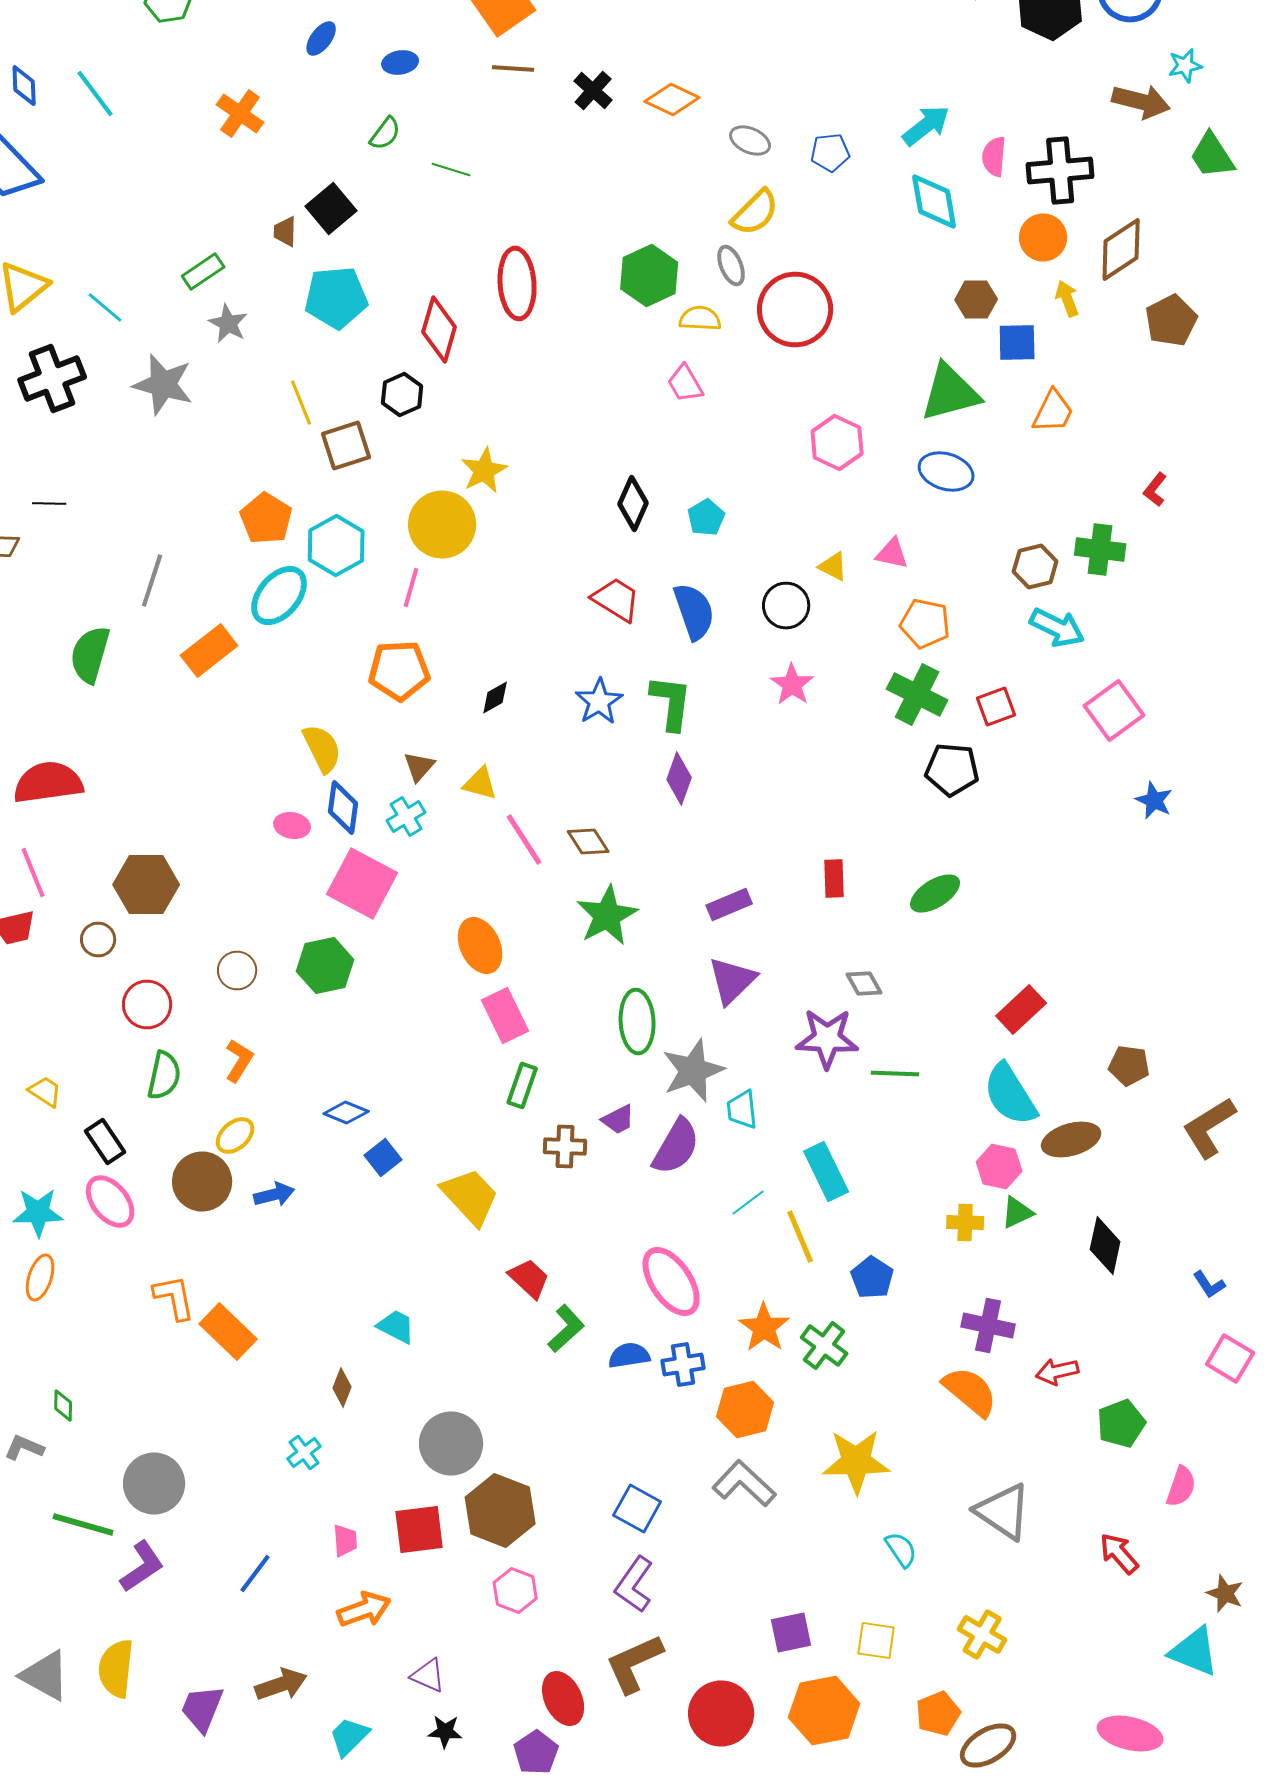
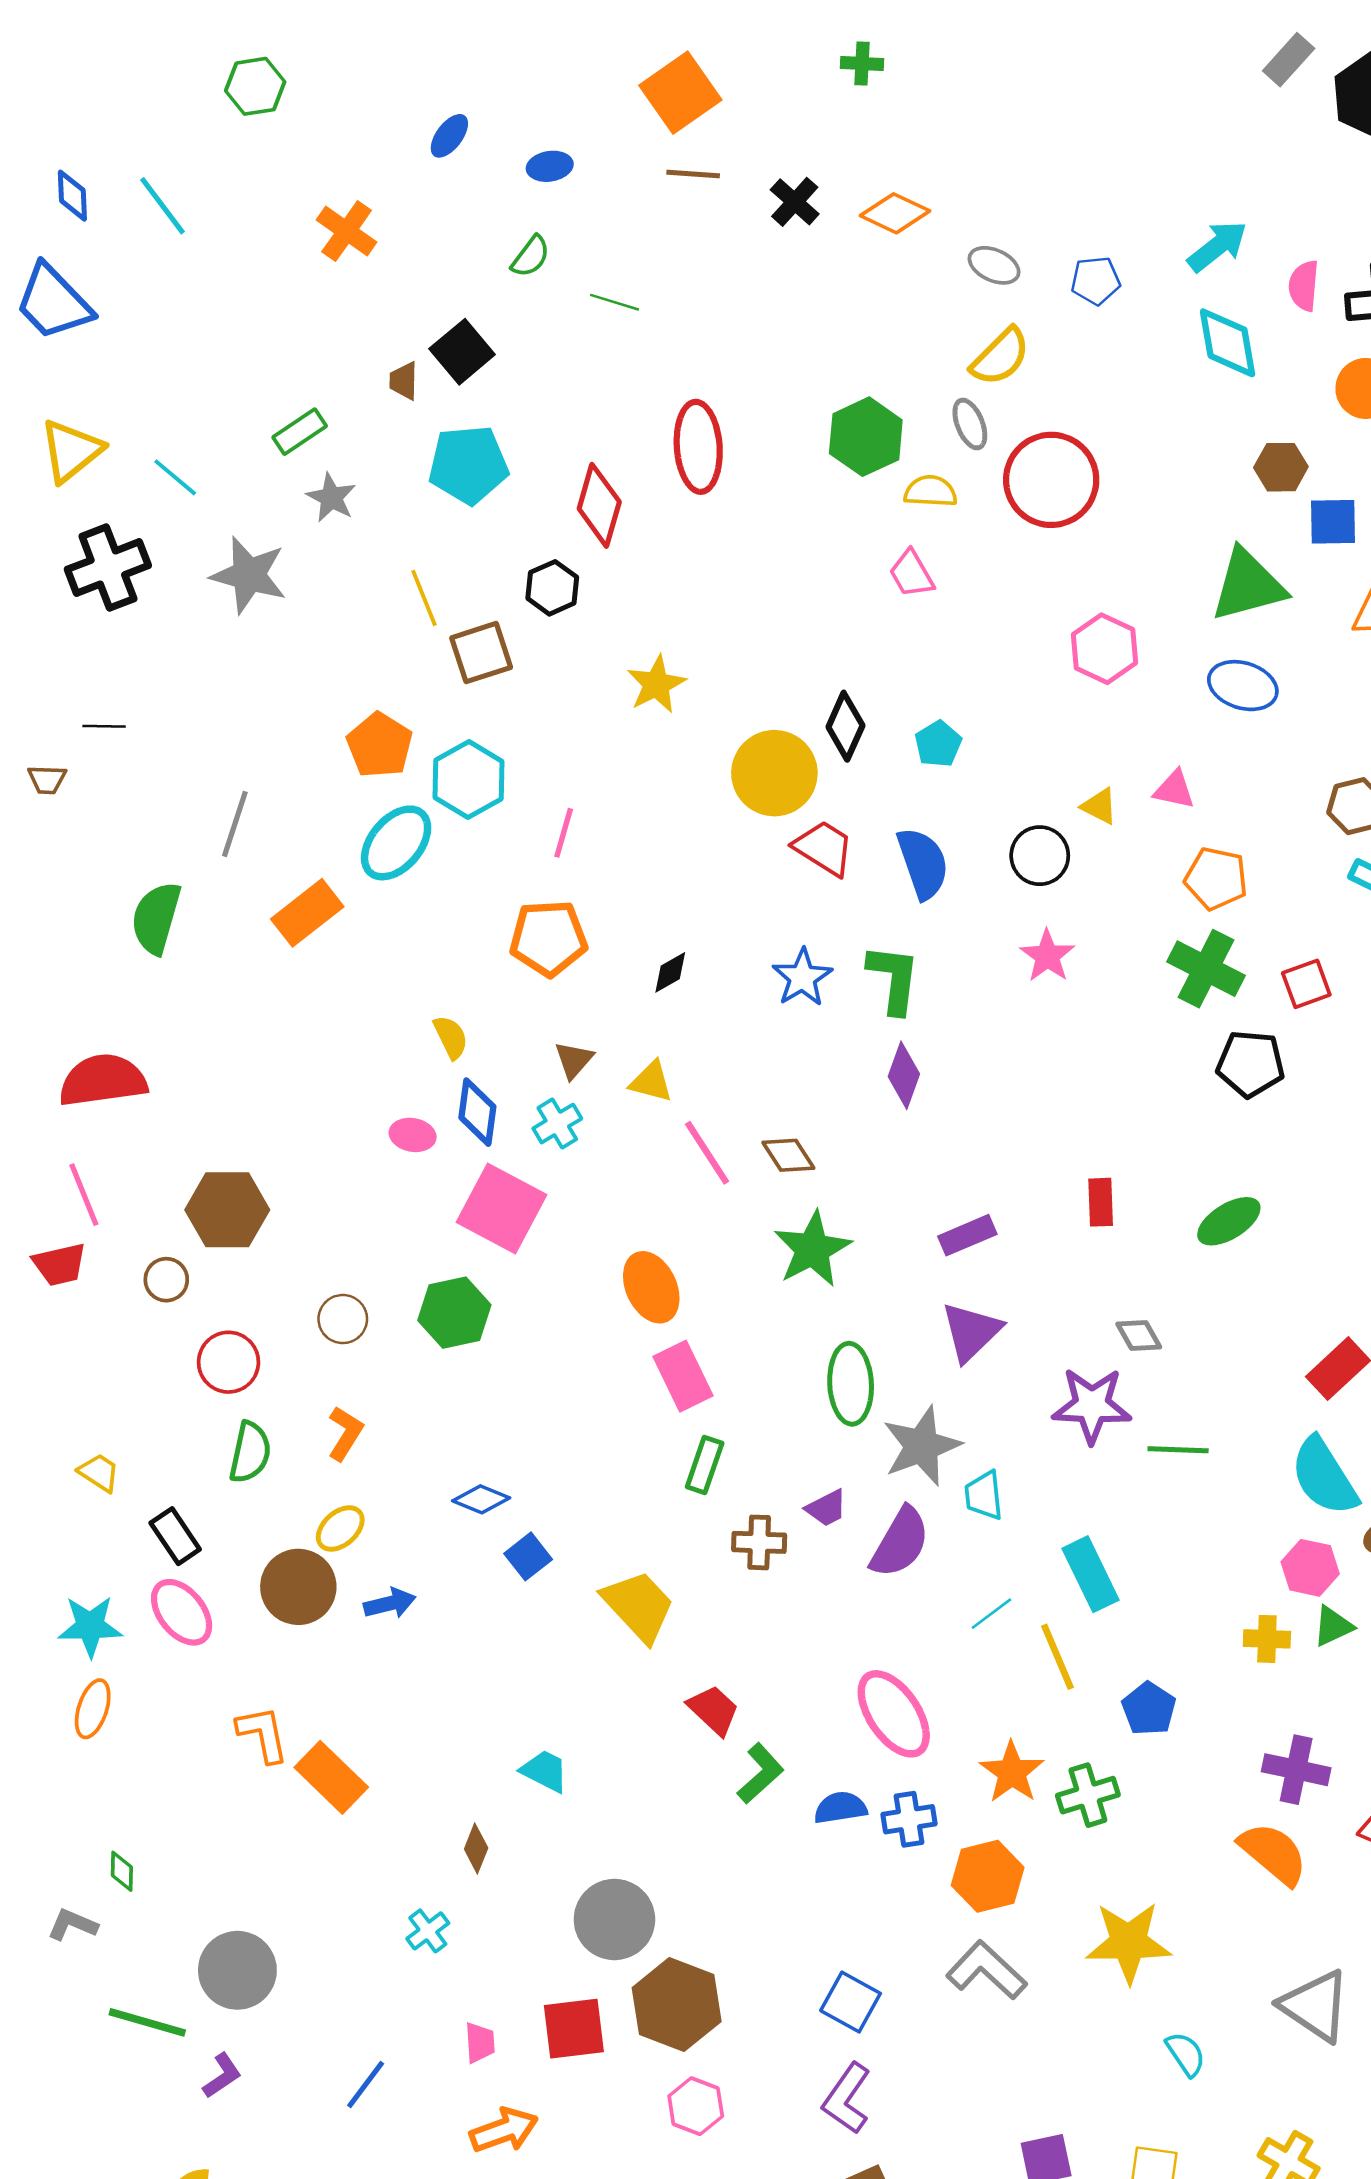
yellow circle: (442, 524) -> (774, 773), moved
yellow semicircle: (322, 748) -> (451, 1037), size x0.7
green cross: (824, 1346) -> (1088, 1795), turned 36
purple L-shape: (142, 1566) -> (222, 2076), size x0.7

